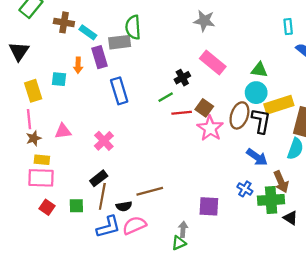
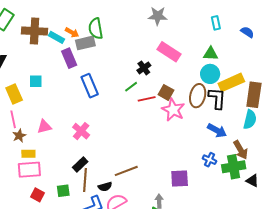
brown cross: (64, 22) -> (35, 31), size x1.4
cyan rectangle: (288, 27) -> (216, 23), moved
orange arrow: (78, 65) -> (72, 32), moved, turned -56

